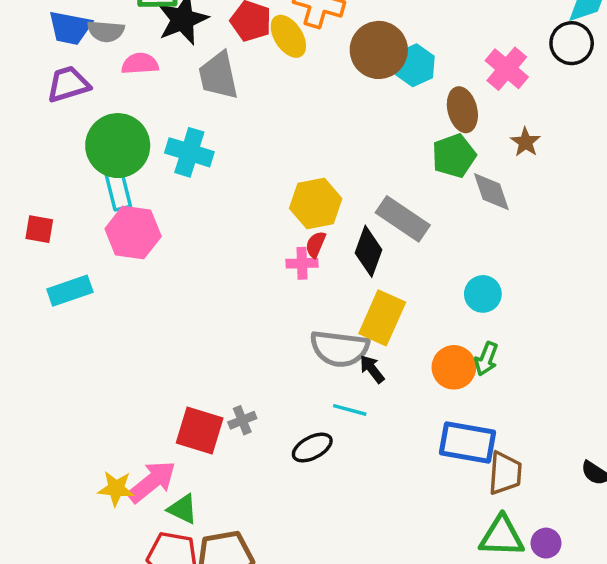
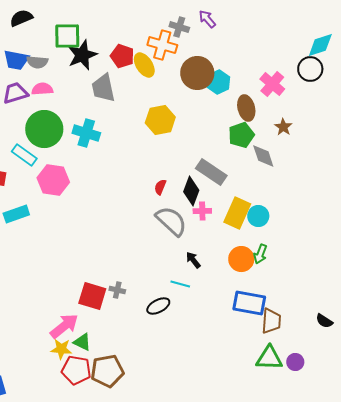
pink semicircle: (140, 64) -> (42, 89), moved
cyan rectangle: (118, 188) -> (24, 155), moved, turned -40
yellow hexagon: (316, 204) -> (160, 120), moved
pink cross: (302, 263) -> (202, 211), moved
yellow rectangle: (382, 318) -> (237, 213), moved
gray semicircle: (340, 349) -> (171, 221), moved, turned -144
gray cross: (242, 420) -> (117, 290), turned 35
yellow star: (116, 488) -> (61, 349), moved

